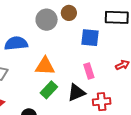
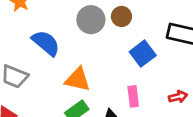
blue square: (90, 38) -> (143, 54), turned 36
blue semicircle: (16, 43) -> (46, 43), turned 35

